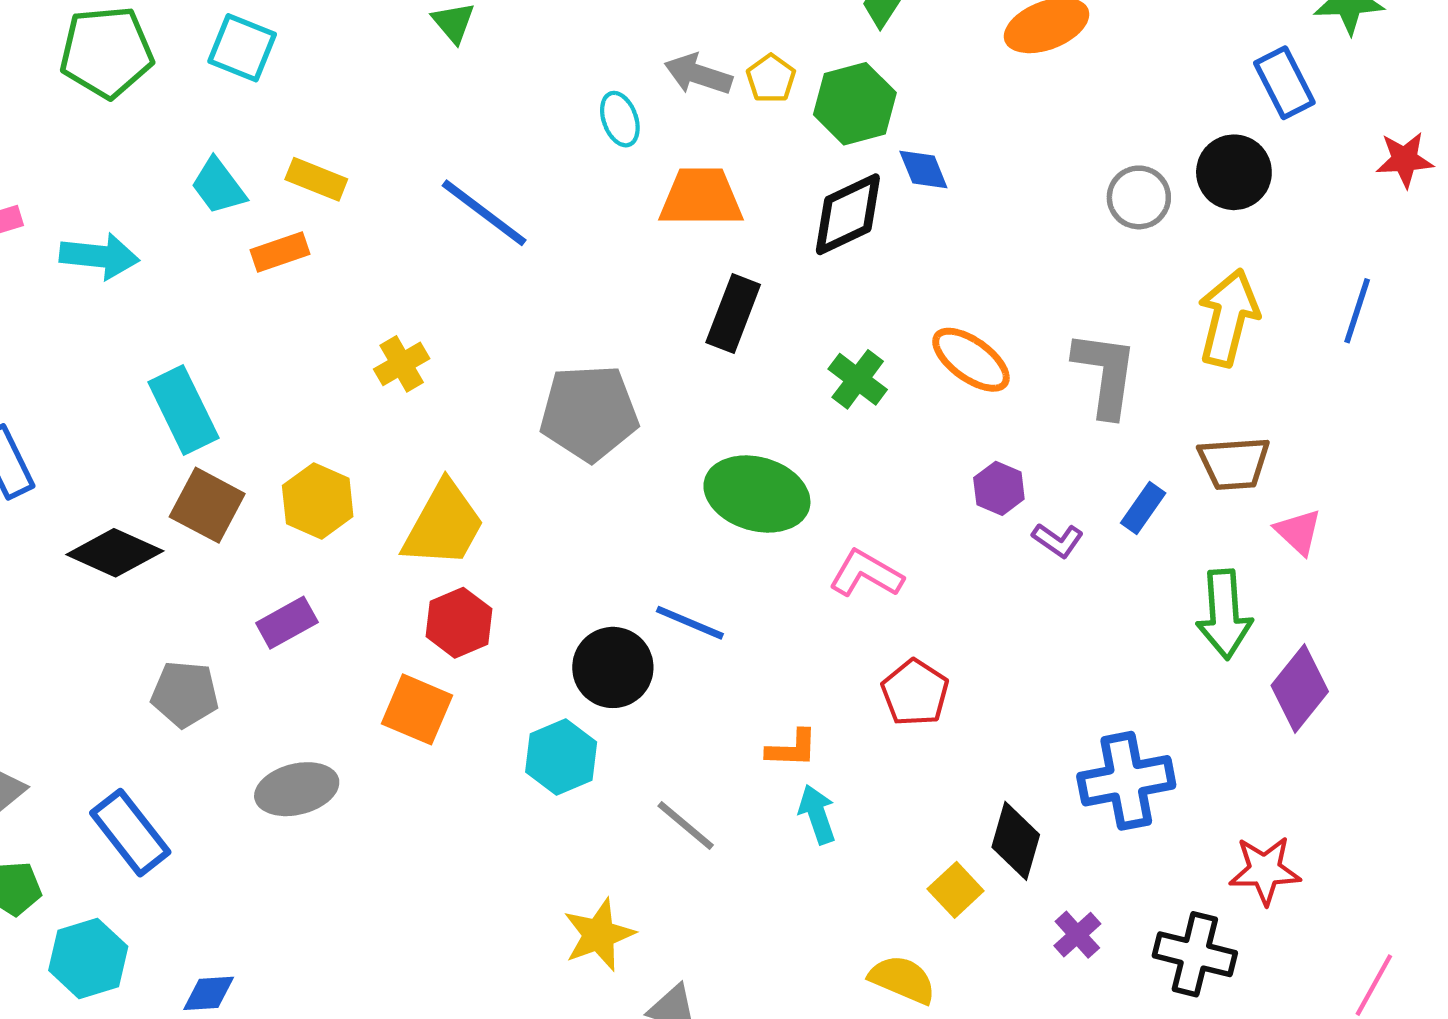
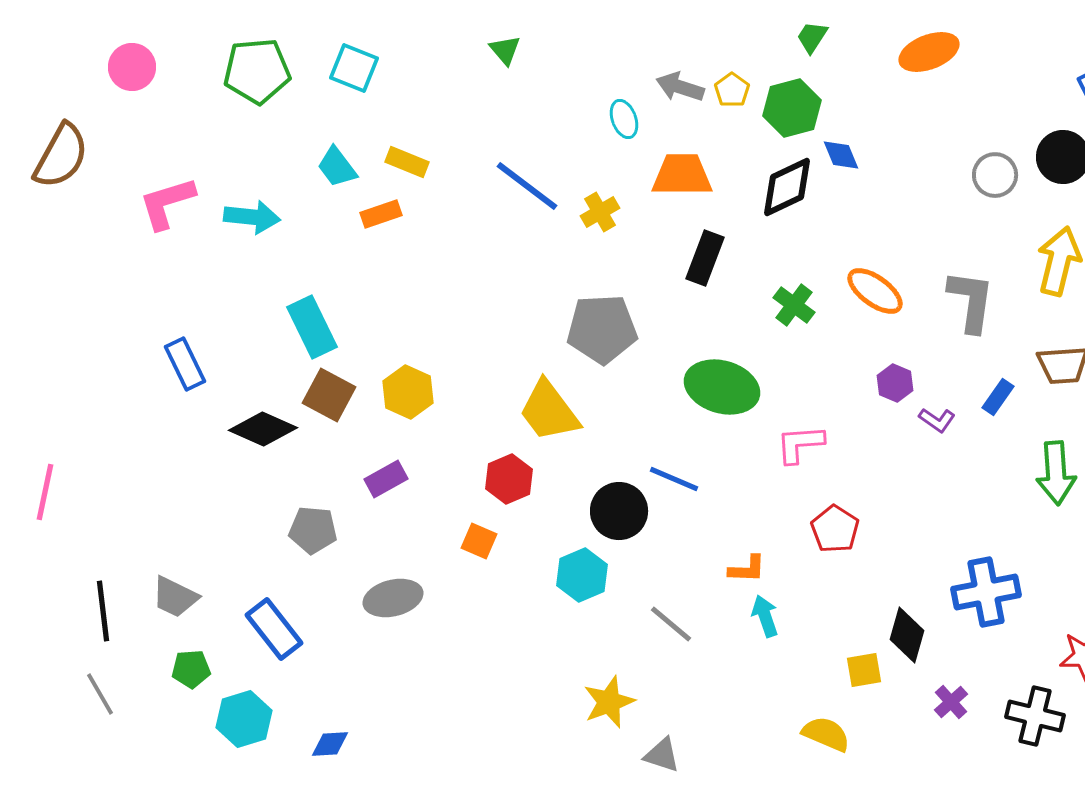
yellow cross: (402, 364) -> (600, 212), moved
yellow trapezoid: (444, 525) -> (549, 411), moved, turned 114
pink L-shape: (866, 574) -> (800, 444), turned -34
orange square: (417, 709) -> (479, 541), size x0.7
yellow square: (956, 890) -> (864, 670), turned 33

